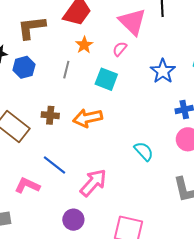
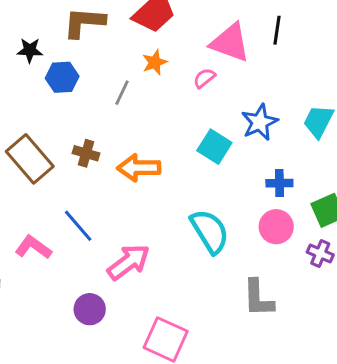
pink triangle: (132, 22) -> (230, 43), turned -36
cyan square: (106, 79) -> (214, 147), moved
cyan semicircle: (144, 151) -> (210, 231), size x1.5

